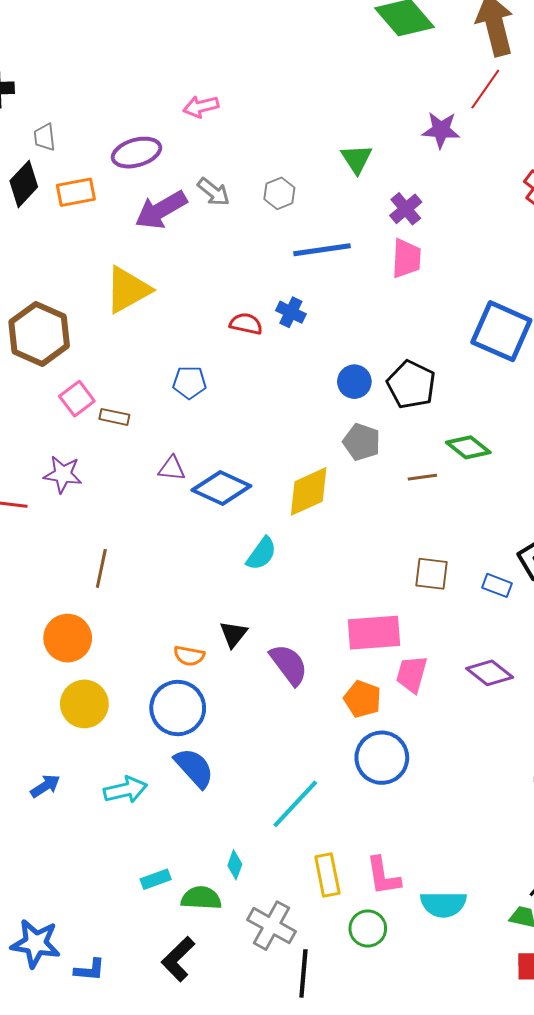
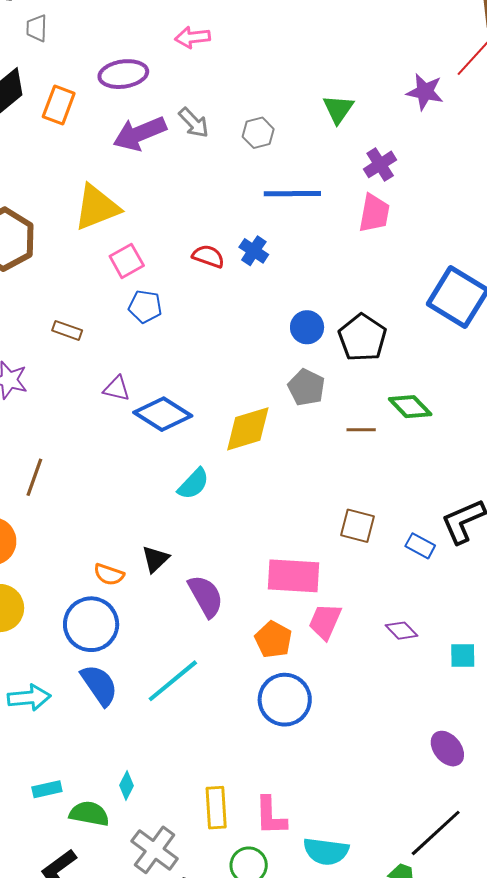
gray trapezoid: (45, 137) -> (37, 28), moved
orange rectangle: (76, 192) -> (59, 105), turned -66
pink square: (77, 399) -> (127, 261), moved
purple diamond: (490, 673) -> (402, 631), size x0.7
cyan line: (295, 804) -> (173, 681), moved

